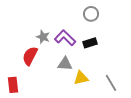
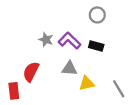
black rectangle: (90, 43) -> (96, 46), turned 32
red semicircle: (30, 56) -> (31, 72), moved

